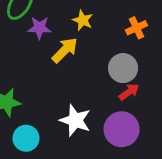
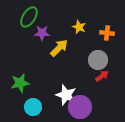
yellow star: (83, 20) -> (79, 27), moved
orange cross: (136, 28) -> (107, 33), turned 32
purple circle: (122, 129) -> (80, 107), moved

